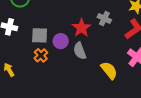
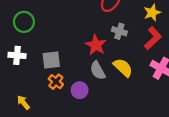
purple circle: (61, 41) -> (80, 90), moved
yellow semicircle: (109, 70) -> (123, 68), moved

